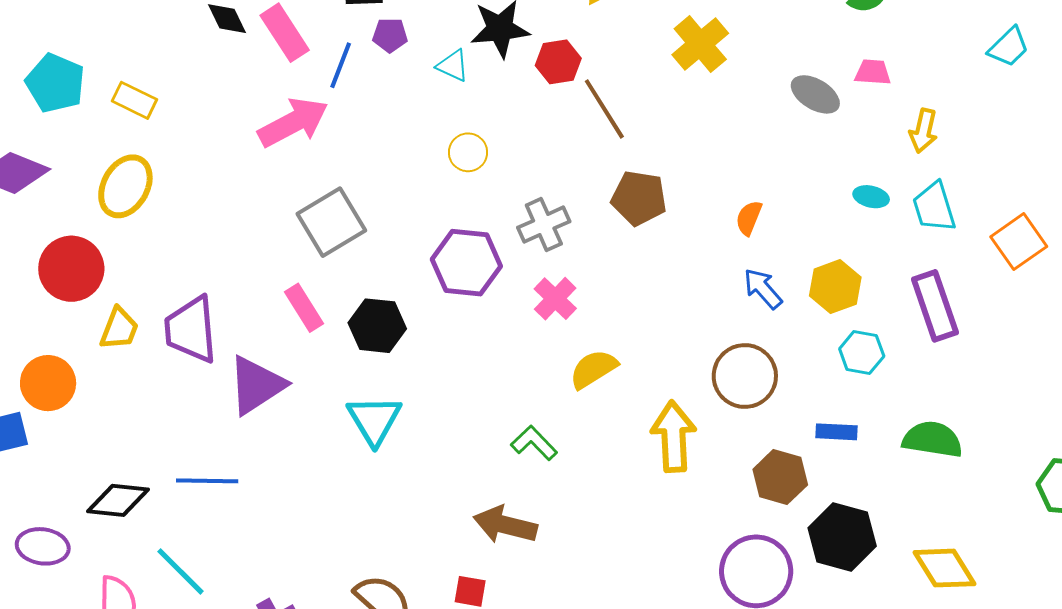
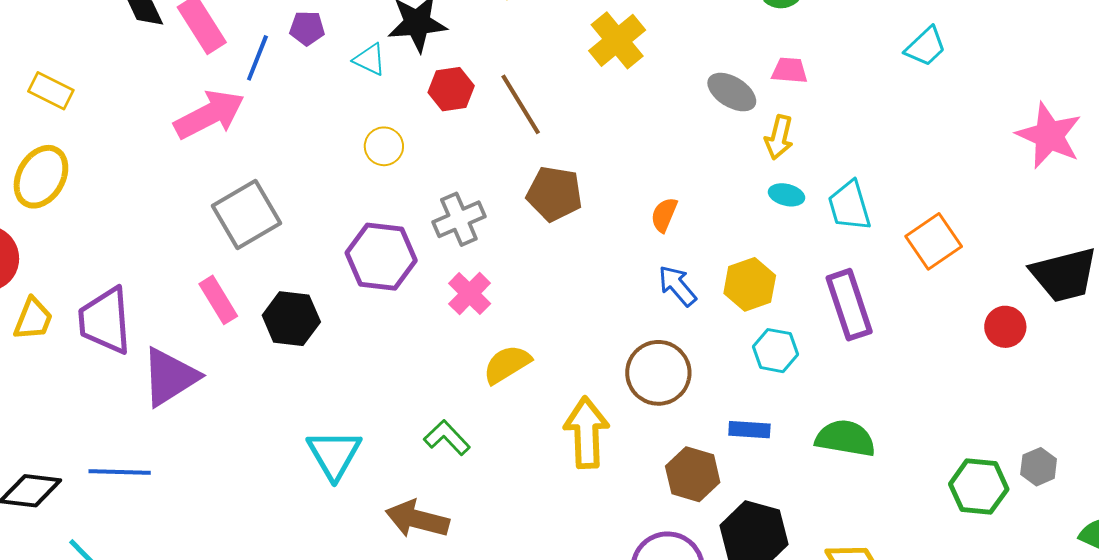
red hexagon: (558, 62) -> (451, 89), moved
yellow arrow: (923, 131) -> (779, 137), moved
cyan triangle: (374, 420) -> (334, 454), moved

